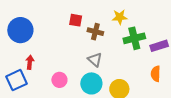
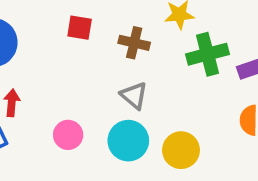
red square: (76, 20) -> (80, 28), moved

